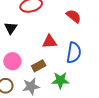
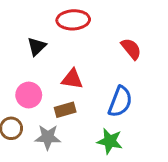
red triangle: (50, 42) -> (72, 79), moved
green star: (60, 80) -> (110, 141), moved

